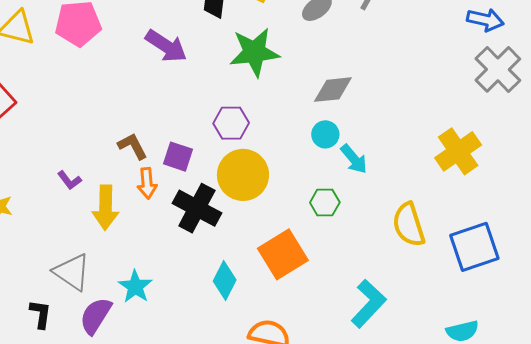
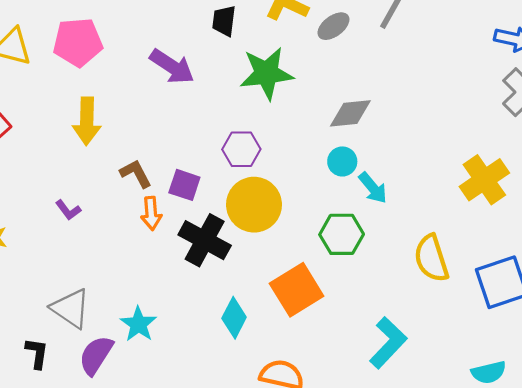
green hexagon: (325, 203) -> (342, 234), size x1.4
yellow arrow: (106, 208) -> (87, 121), moved

